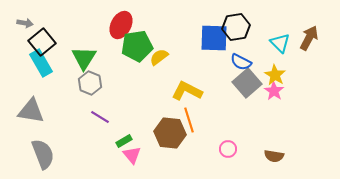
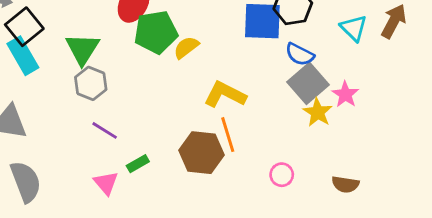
yellow star: (275, 75) -> (318, 112), moved
pink triangle: (132, 155) -> (106, 183), moved

